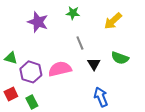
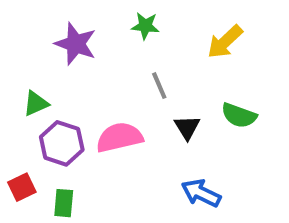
green triangle: (11, 58) -> (36, 104), moved, turned -40
blue arrow: (101, 97) -> (201, 193), turned -42
green rectangle: (32, 102) -> (64, 203), turned 32

